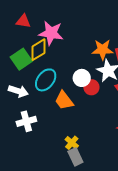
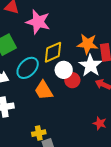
yellow diamond: (39, 50) -> (53, 52), moved
yellow cross: (72, 143) -> (39, 133), moved, turned 32

